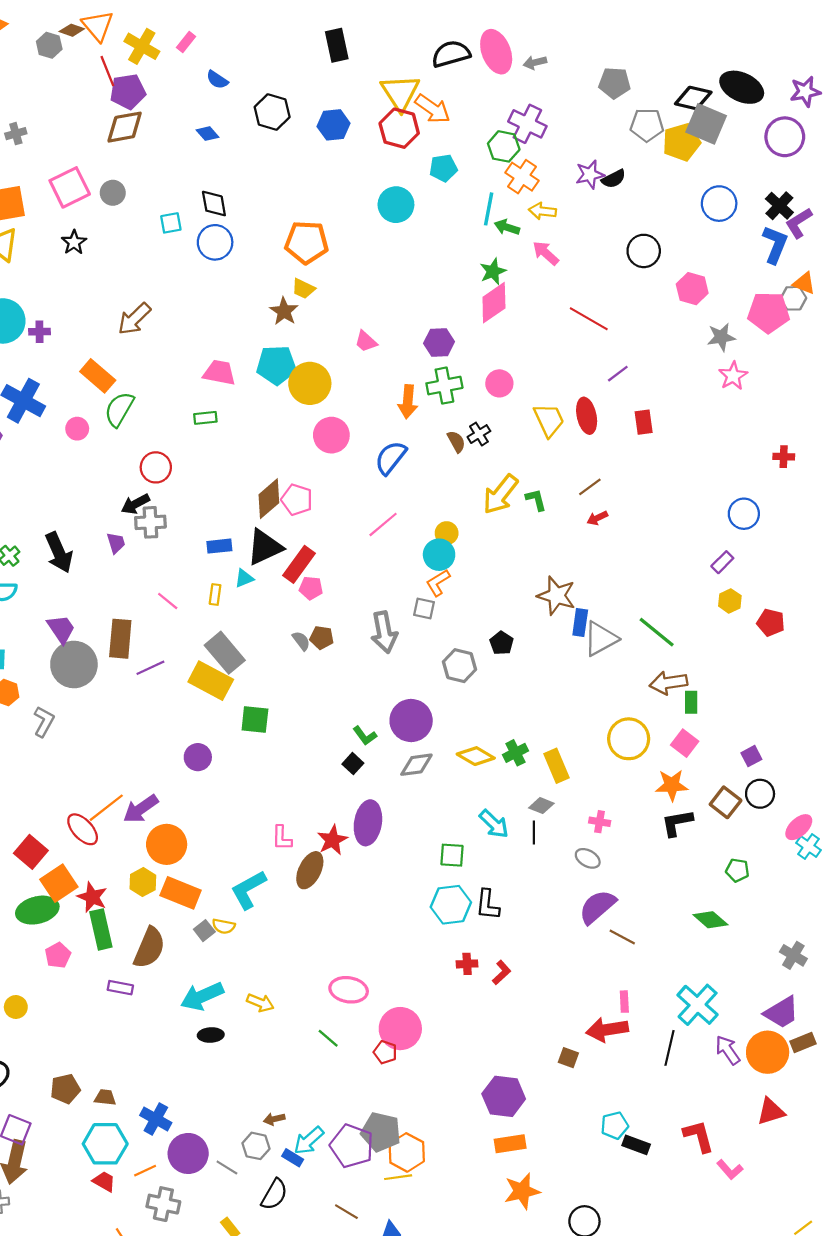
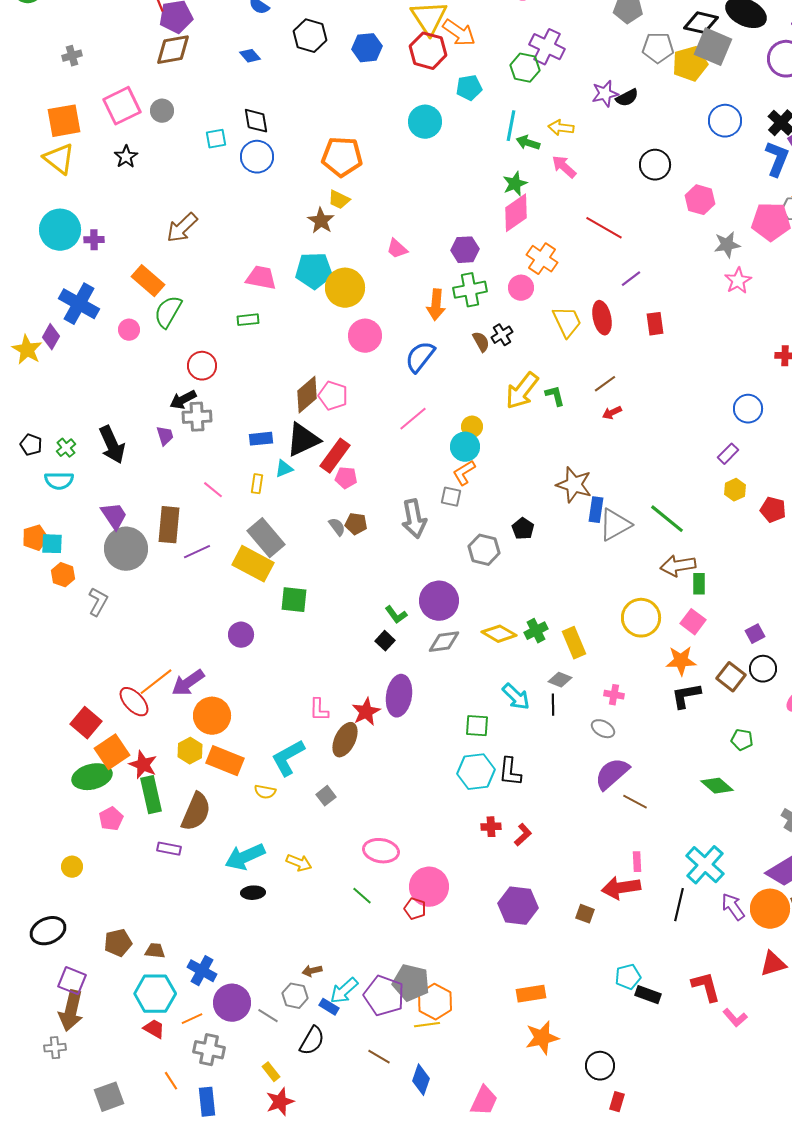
orange cross: (522, 177) -> (542, 259), moved
gray square: (204, 931) -> (326, 796), moved
purple hexagon: (504, 1096) -> (518, 906), moved

